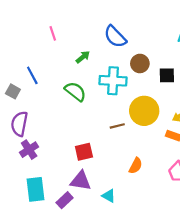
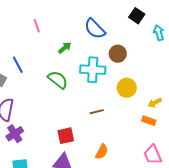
black square: (167, 75) -> (137, 16), moved, turned 35
yellow circle: (144, 111) -> (127, 88), moved, size x0.7
orange semicircle: (136, 166) -> (102, 152), moved

